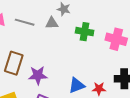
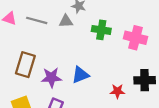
blue triangle: (77, 85) -> (80, 75), moved

